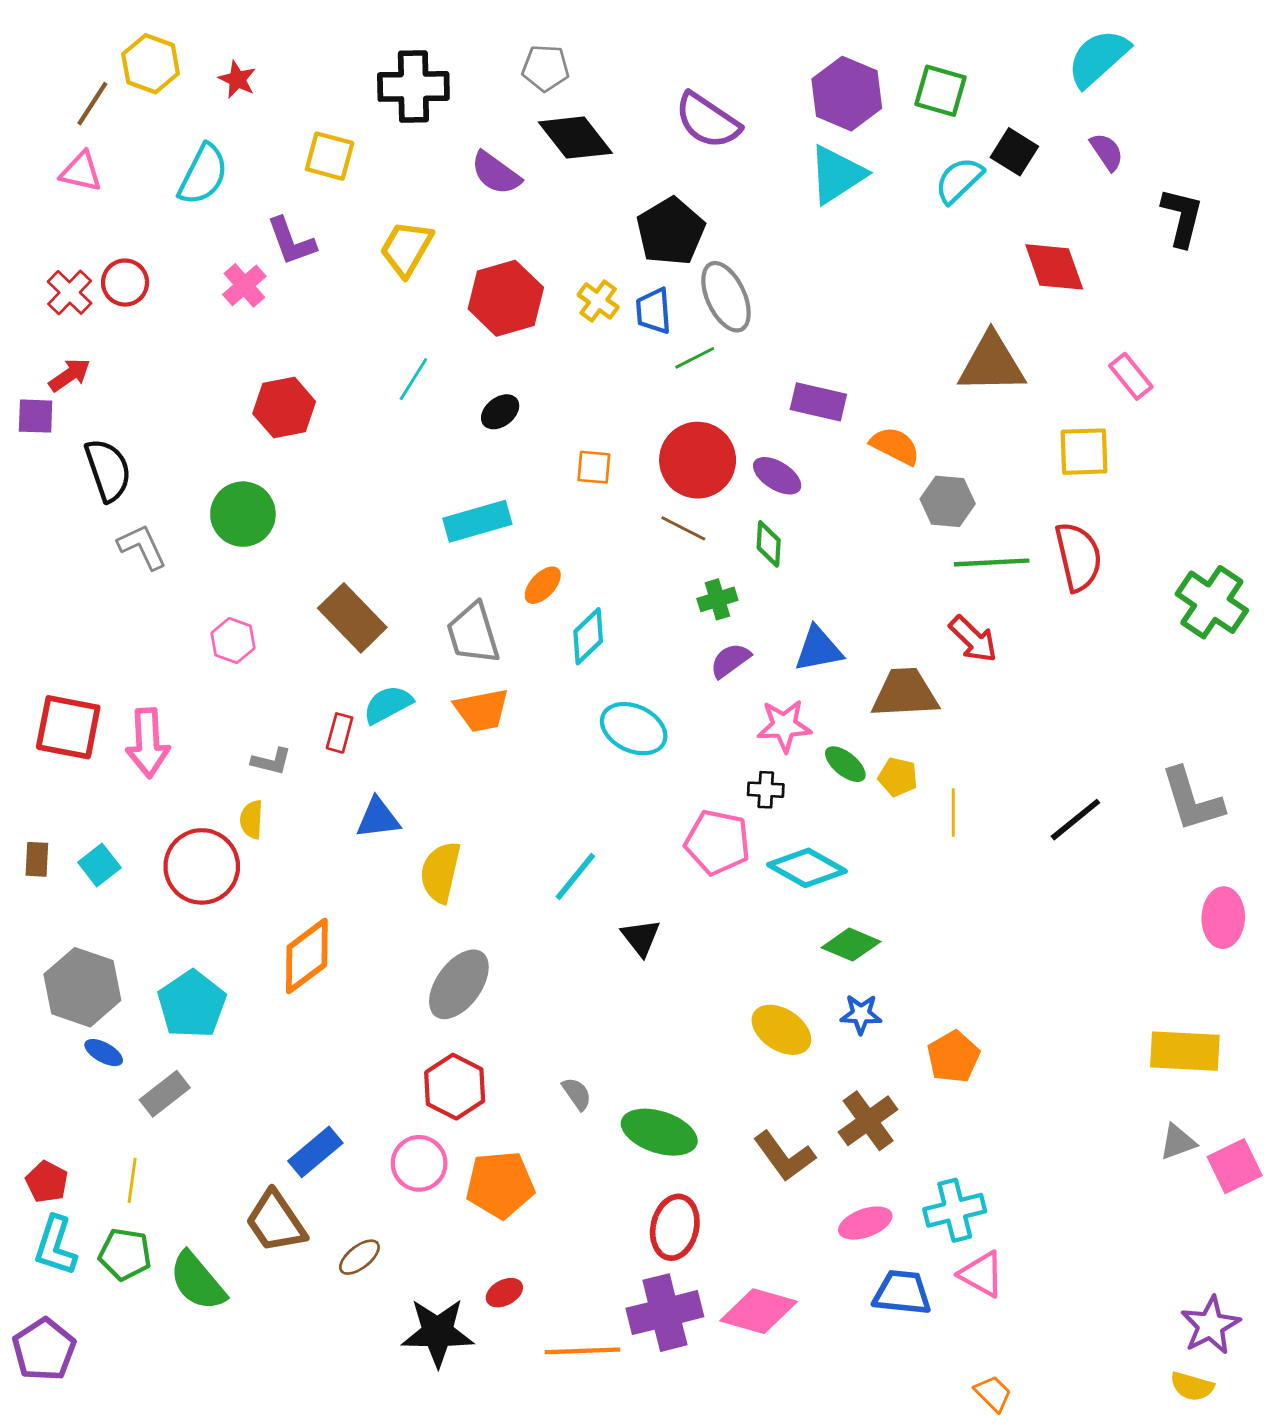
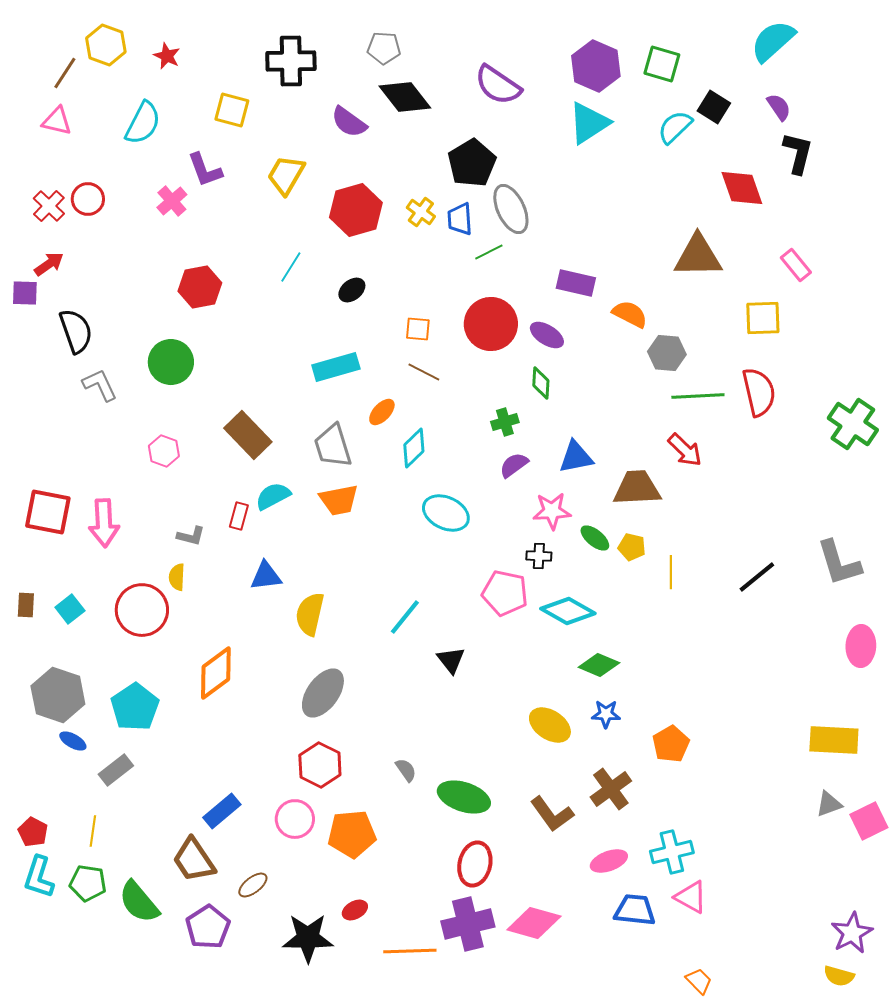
black L-shape: (1182, 217) -> (798, 153), moved
brown line: (683, 528) -> (424, 372), moved
purple pentagon: (44, 1349) -> (208, 927), moved

